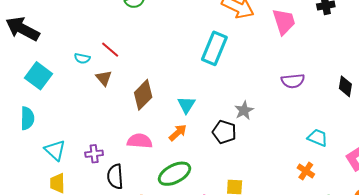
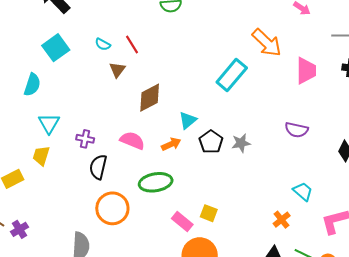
black pentagon: (224, 132) -> (211, 142), moved

